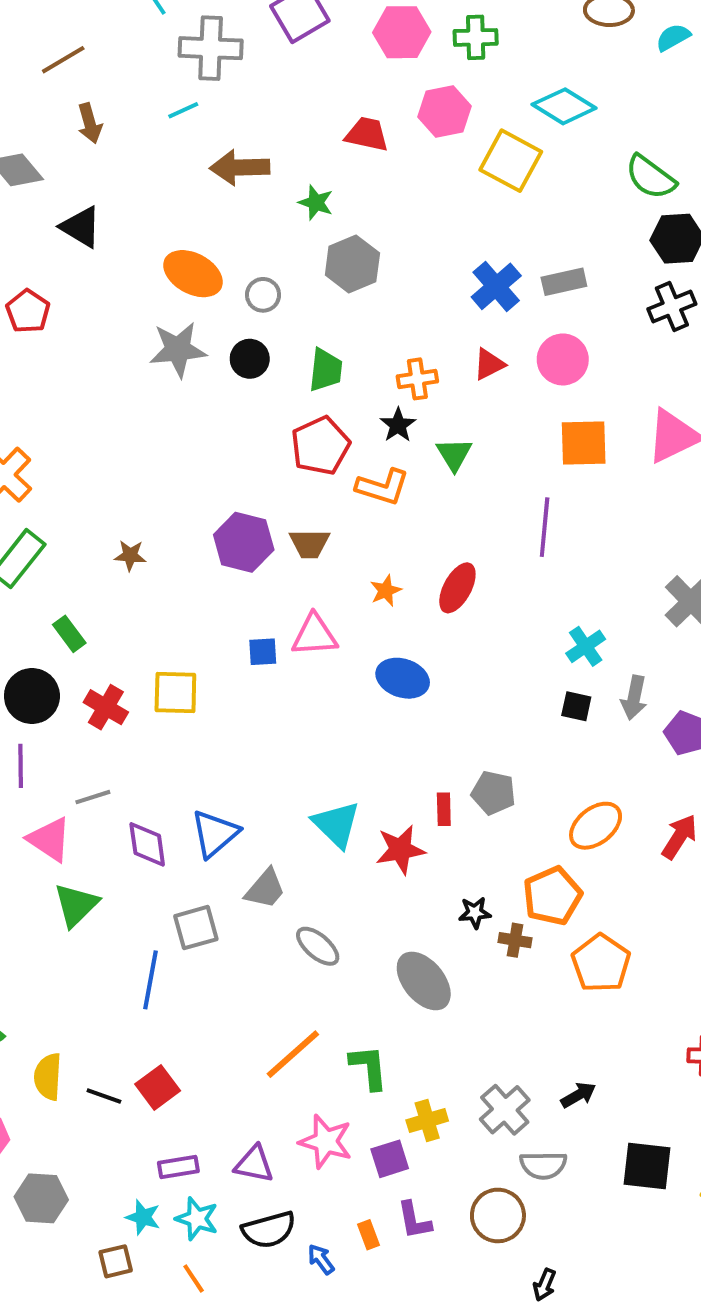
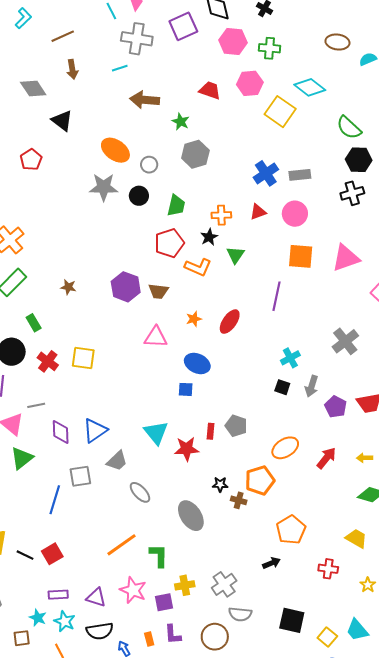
blue square: (263, 652) -> (186, 389), moved
orange pentagon: (601, 963) -> (291, 530), moved
black arrow: (578, 1095) -> (271, 563), moved

